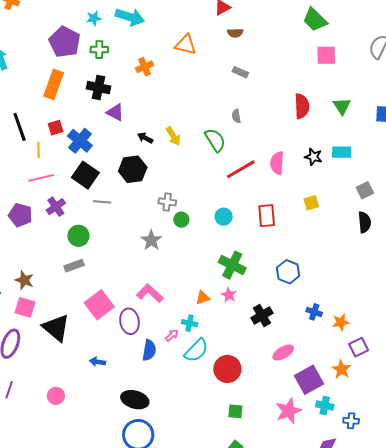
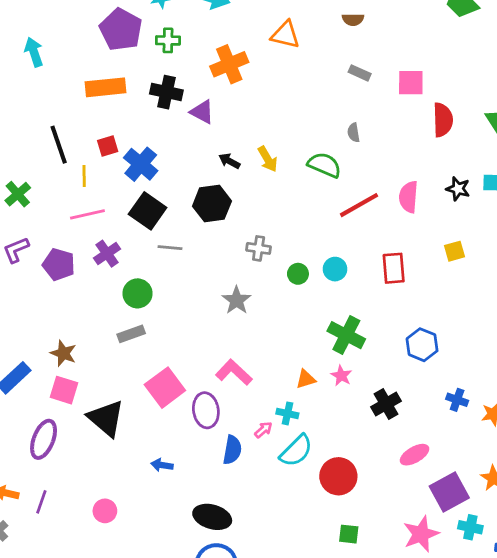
pink square: (326, 55) -> (411, 83), moved
orange cross: (145, 67) -> (229, 64), size x1.5
orange rectangle: (54, 84) -> (105, 87), turned 64
purple triangle: (115, 112) -> (202, 112), moved
green semicircle: (215, 140) -> (324, 165), turned -35
green circle: (181, 220) -> (298, 274), moved

